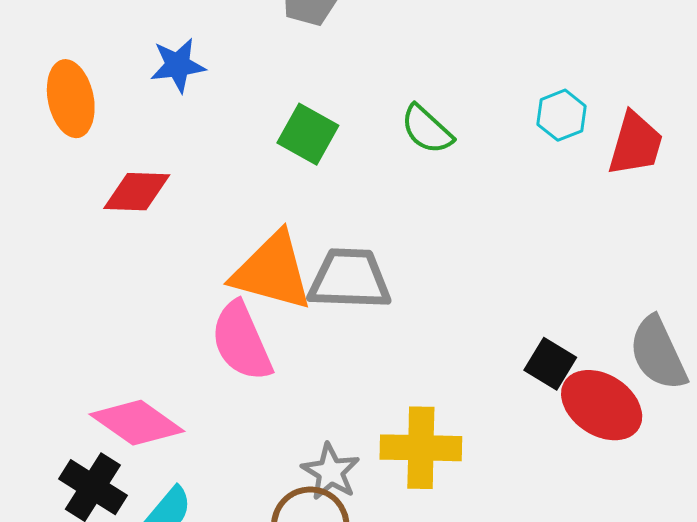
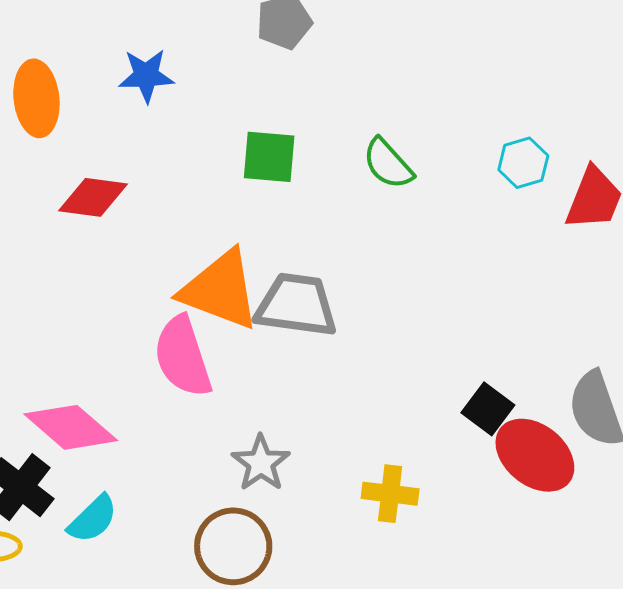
green square: (308, 134) -> (269, 157), turned -30
yellow cross: (421, 448) -> (390, 494), moved, size x0.7
gray star: (331, 472) -> (261, 463), moved

